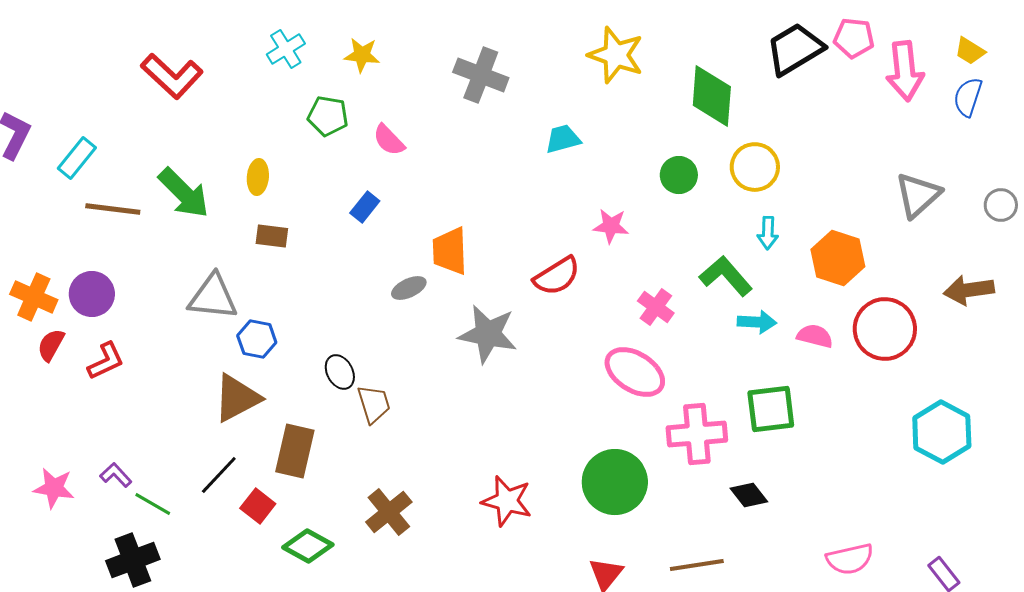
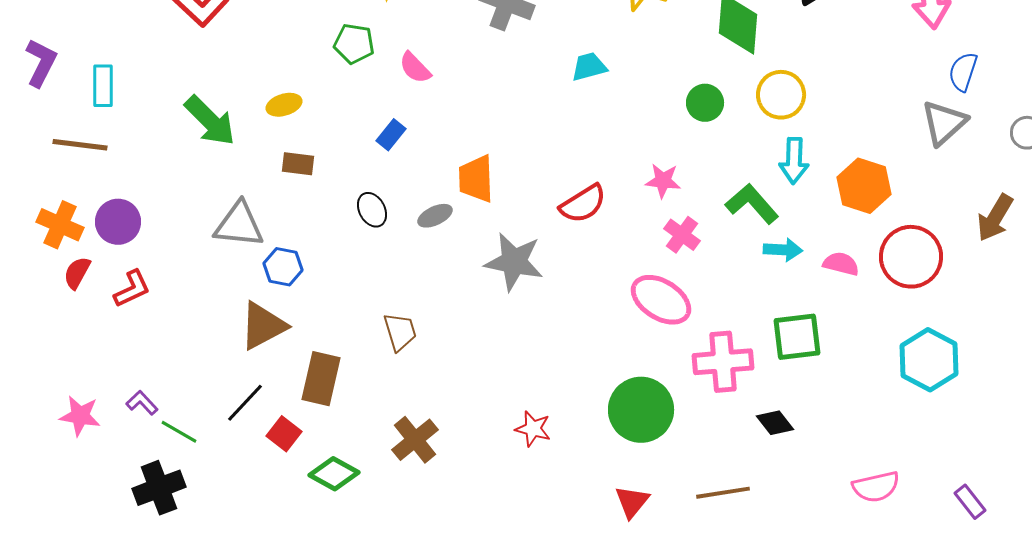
blue semicircle: (968, 97) -> (963, 72), moved
cyan rectangle: (77, 158) -> (103, 86), turned -39
yellow ellipse: (258, 177) -> (284, 105), turned 68
brown line: (113, 209) -> (80, 145), moved
pink star: (611, 226) -> (663, 181), moved
cyan arrow: (768, 233) -> (794, 161), size x1.4
brown arrow: (969, 290) -> (995, 218), turned -51
black ellipse: (340, 372) -> (372, 210), moved
cyan hexagon: (942, 432) -> (929, 360), moved
red star: (507, 501) -> (533, 429), size x0.7

